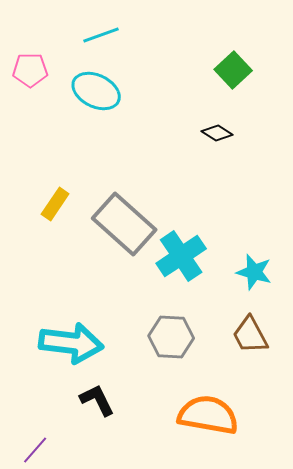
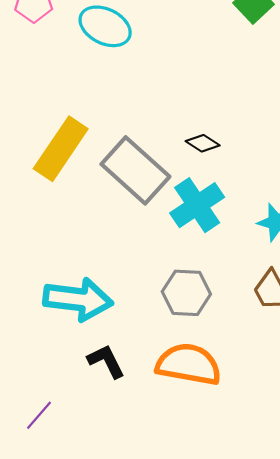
black diamond: (217, 133) -> (203, 143), moved
yellow rectangle: (55, 204) -> (61, 149), size x1.8
orange semicircle: (208, 415) -> (189, 364), moved

